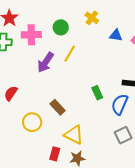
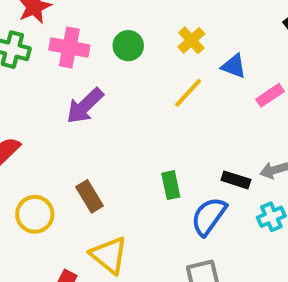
blue triangle: (116, 35) -> (234, 66), moved
yellow line: (70, 54) -> (188, 93), moved

